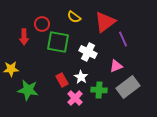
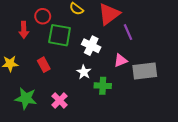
red rectangle: (62, 80) -> (44, 65), moved
gray rectangle: (128, 87) -> (145, 71), moved, turned 30
green star: (28, 90) -> (26, 98), moved
pink cross: (75, 98) -> (60, 100), moved

